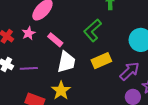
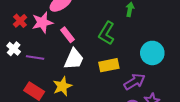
green L-shape: (93, 30) -> (107, 33), turned -30
pink star: (29, 33) -> (42, 22), size x1.5

